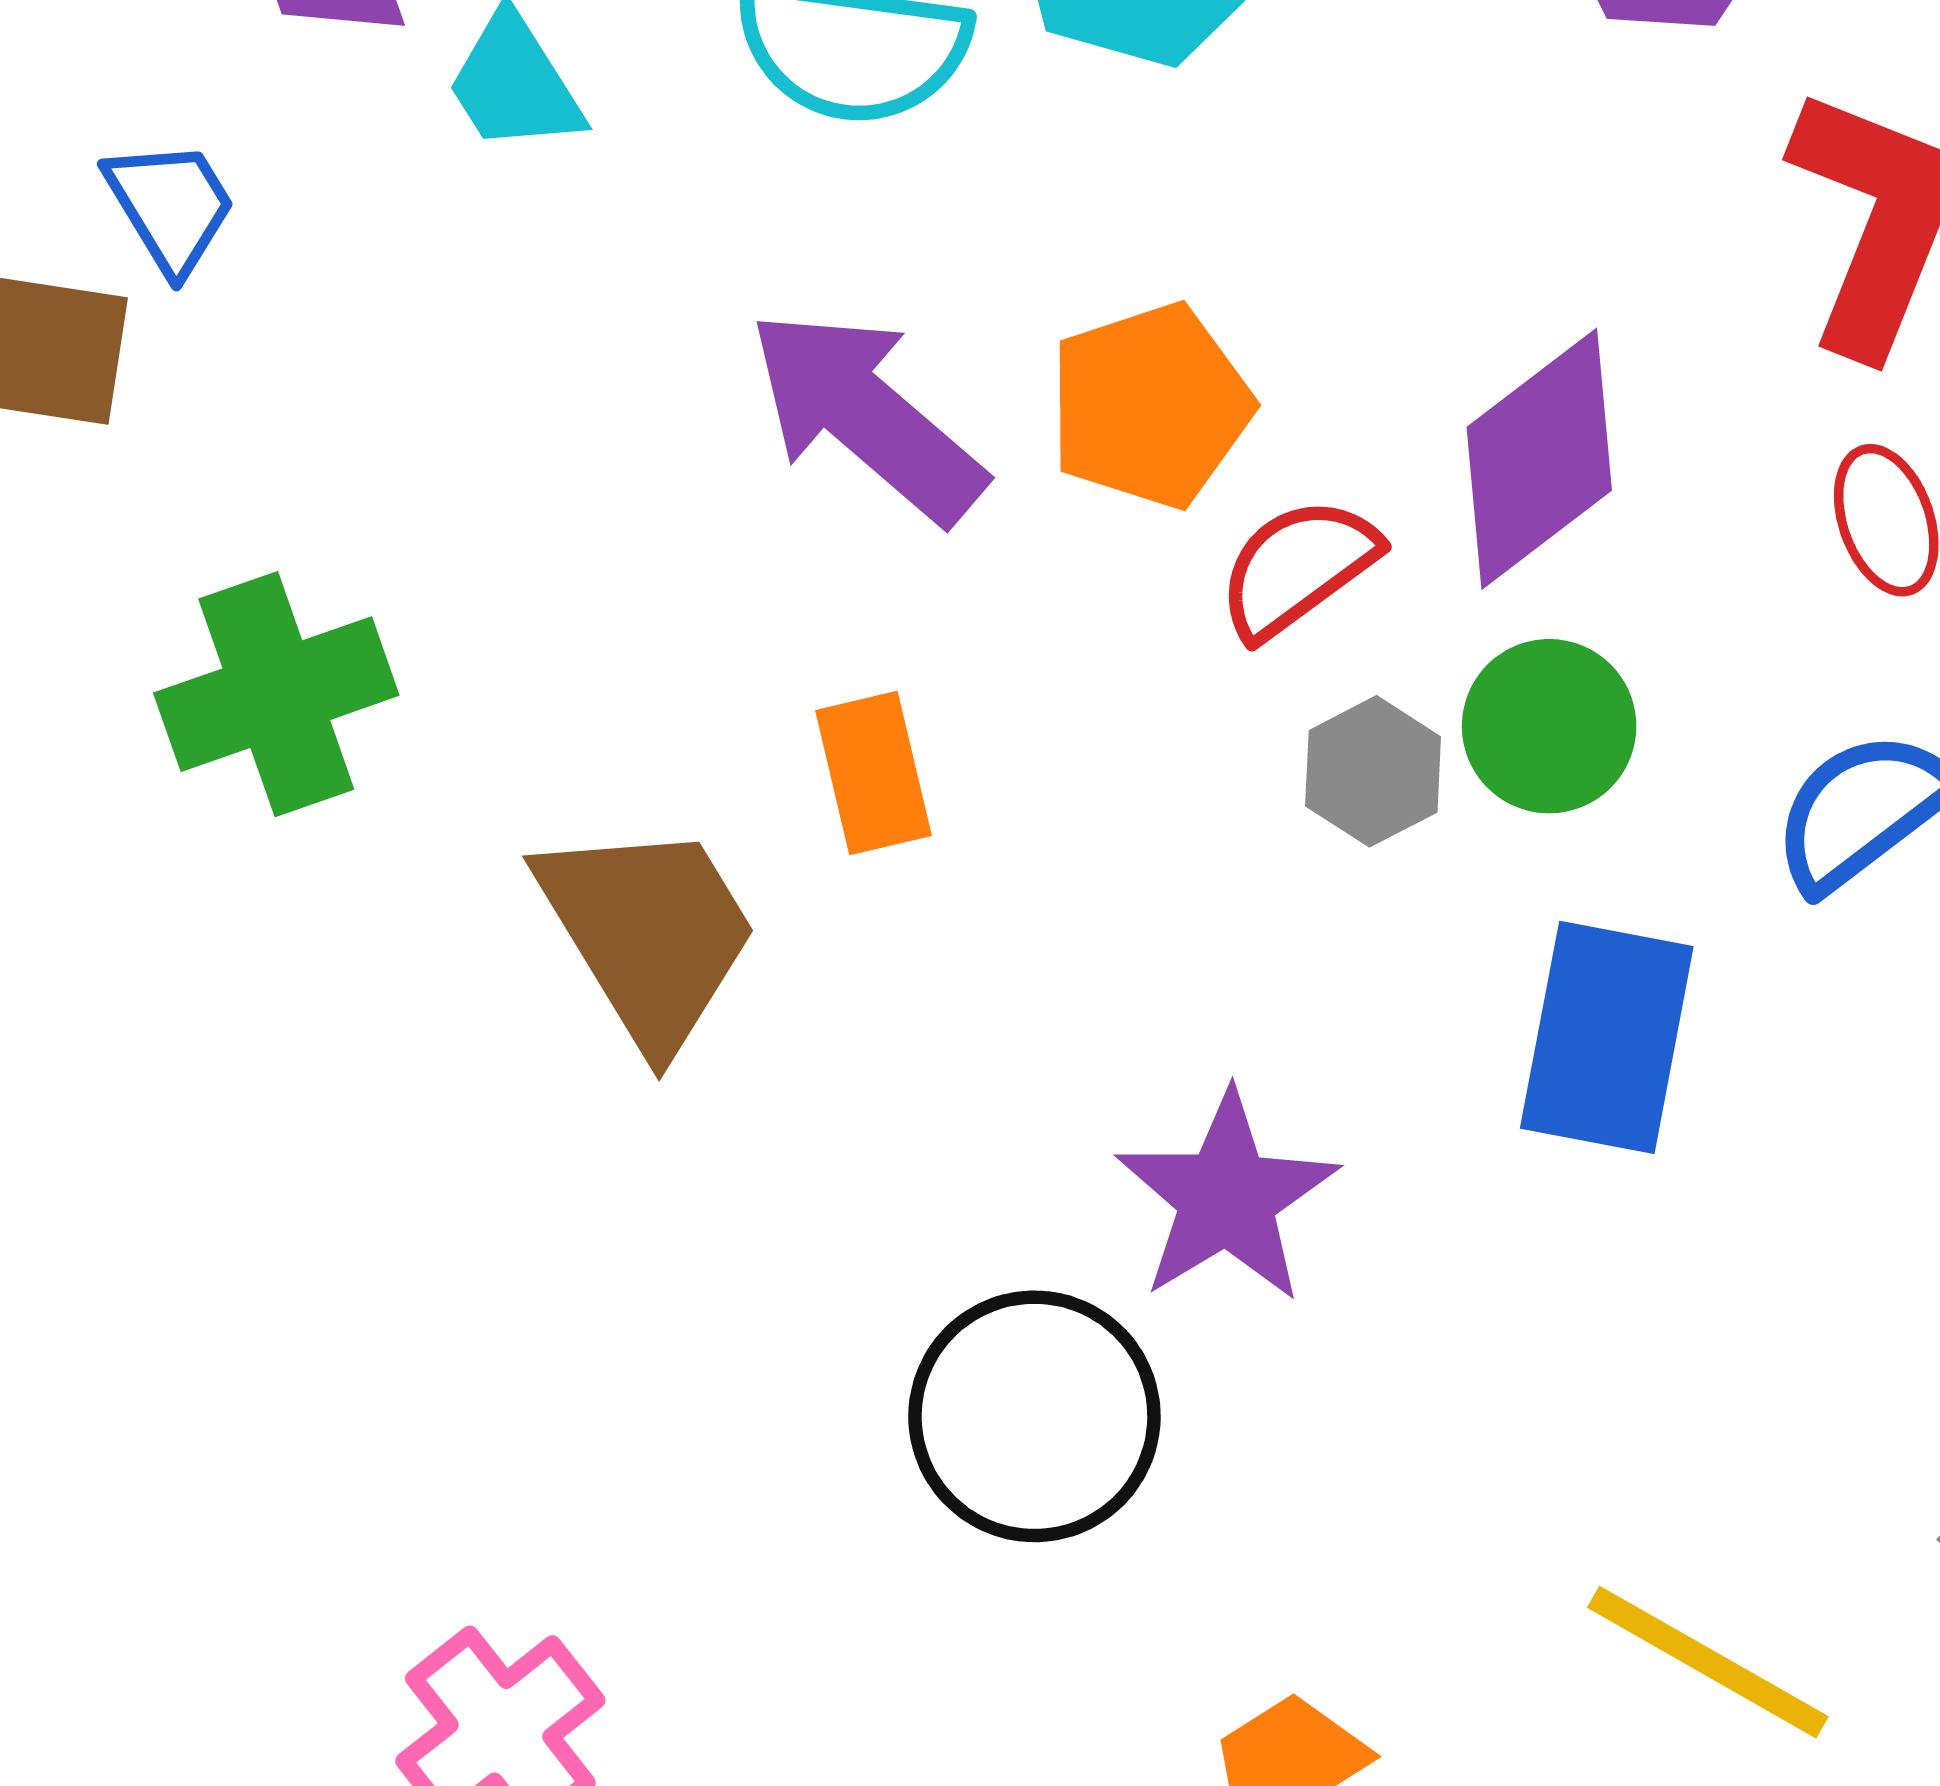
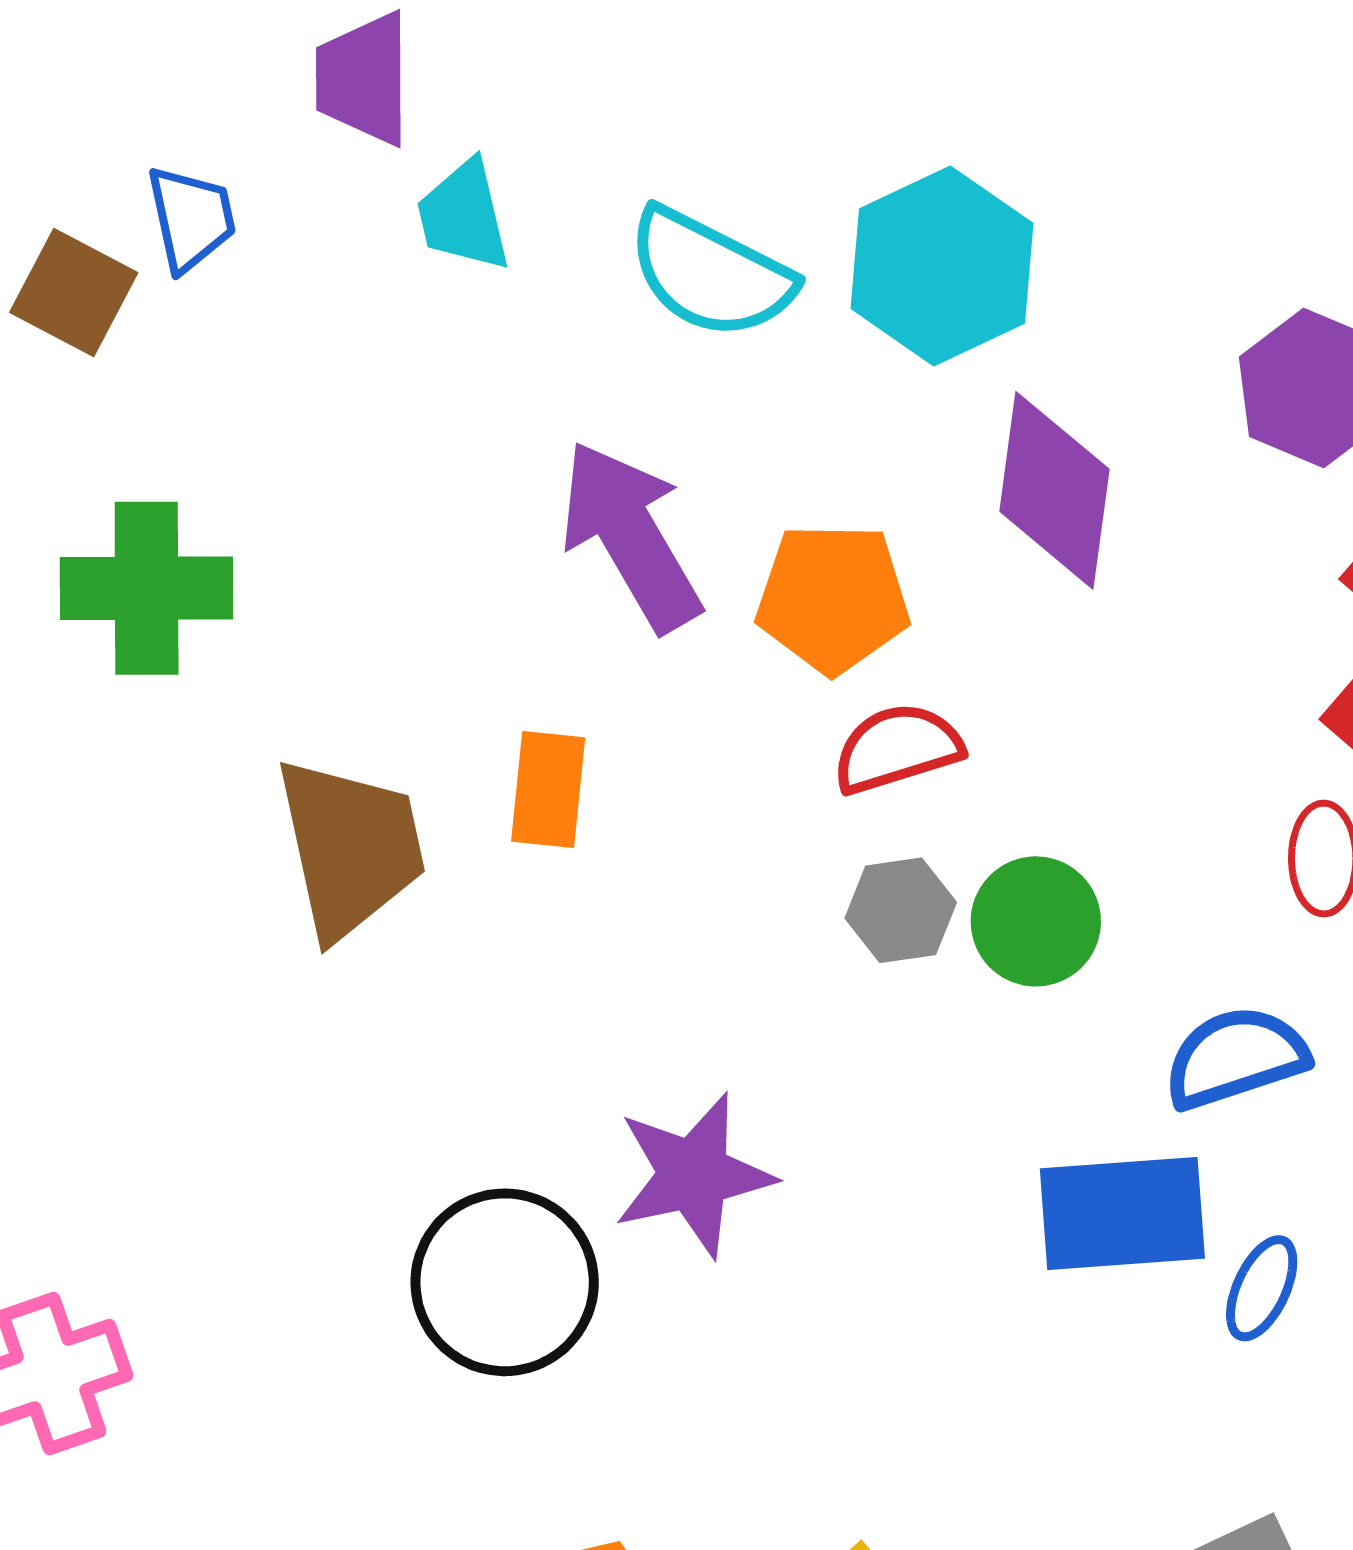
purple diamond: (1539, 459) -> (1054, 490), moved, turned -64
blue rectangle: (1607, 1037) -> (1122, 1213), moved, turned 56

